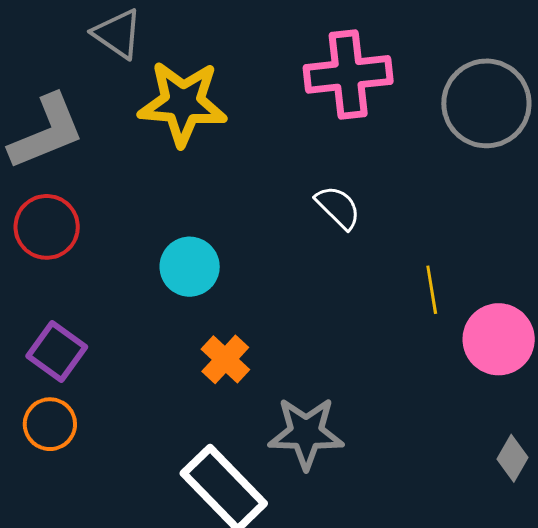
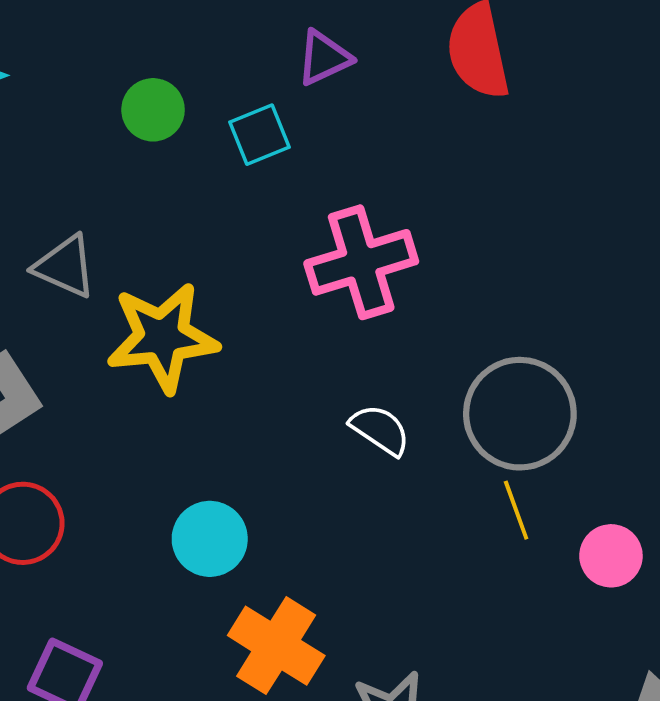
gray circle: (486, 103) -> (520, 414), moved
pink circle: (499, 339) -> (611, 556), size x0.7
orange cross: (225, 359) -> (276, 646), size x1.5

